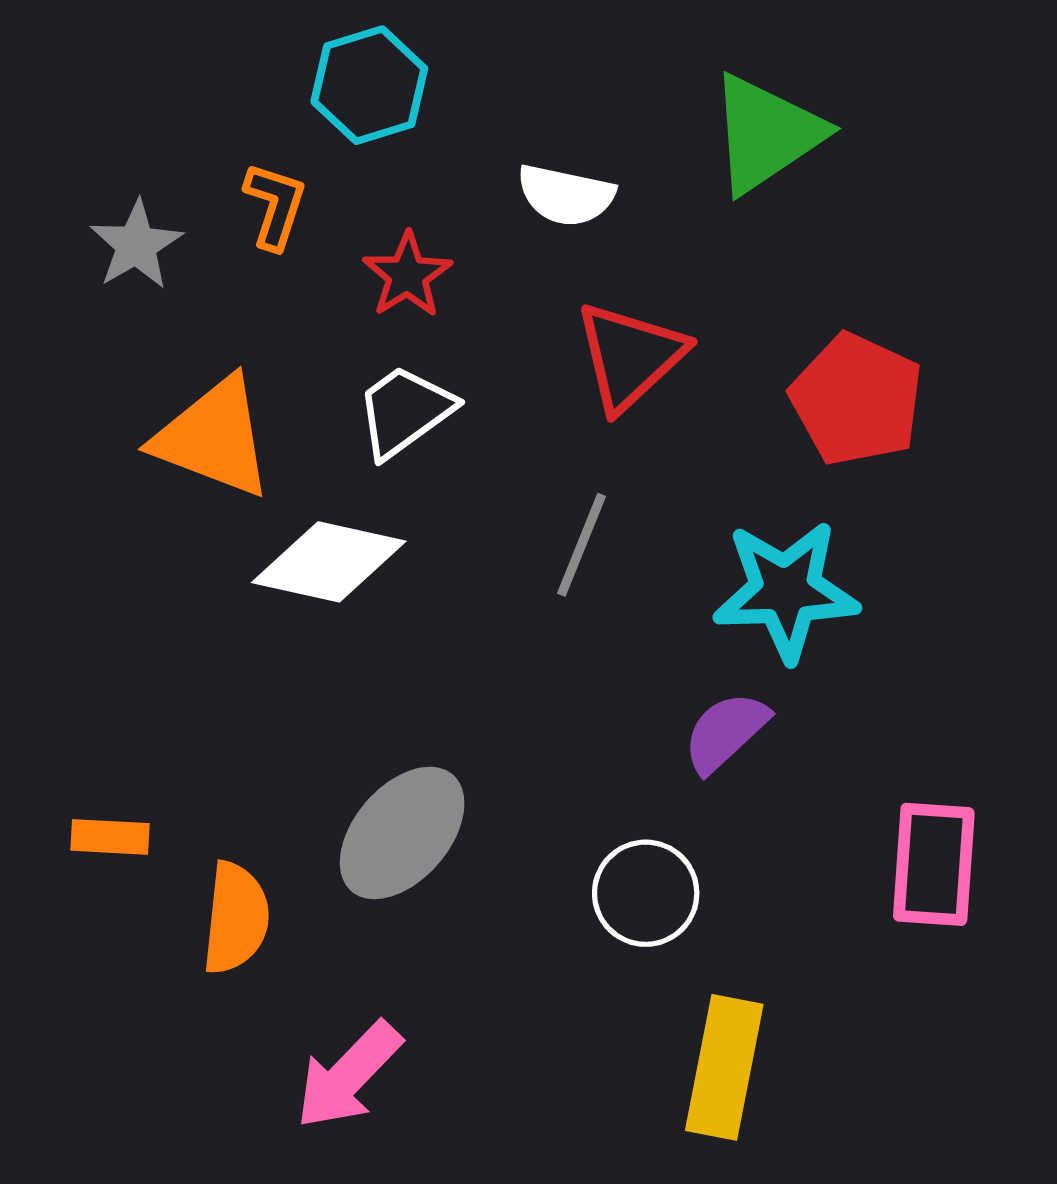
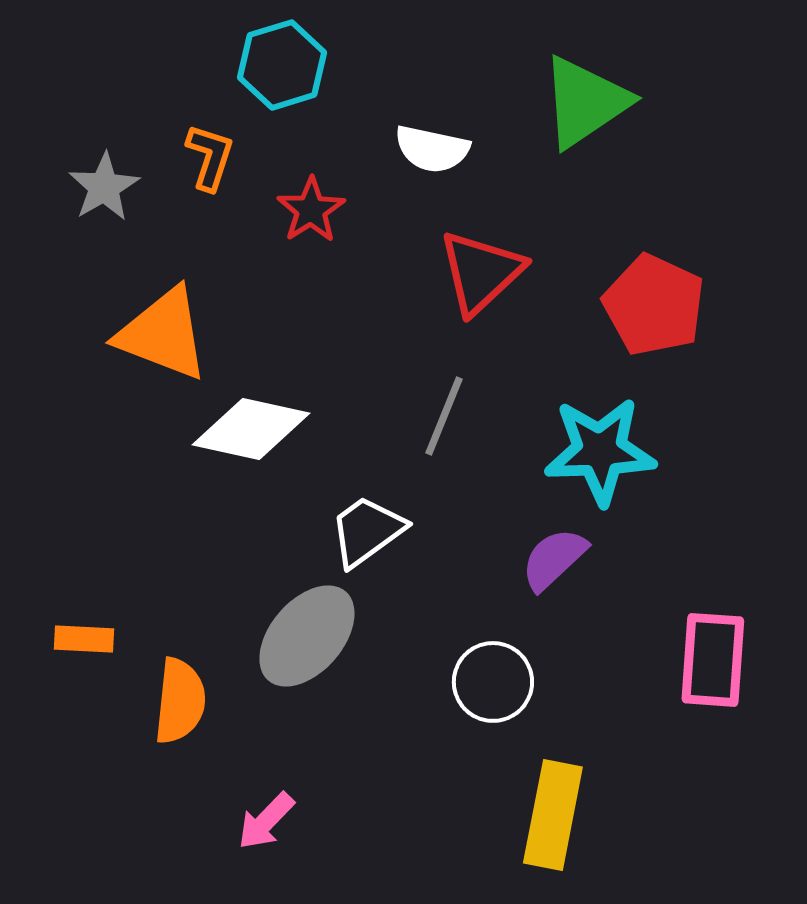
white trapezoid: (405, 411) -> (367, 531), moved
pink arrow: (348, 1075) -> (266, 821), size x0.7

